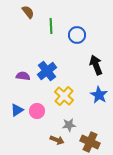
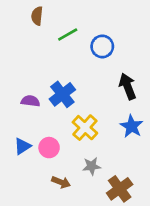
brown semicircle: (28, 12) -> (37, 16), turned -136
green line: (51, 26) -> (68, 34), turned 63
brown arrow: (57, 140) -> (61, 182), moved
brown cross: (90, 142) -> (120, 189), turned 30

